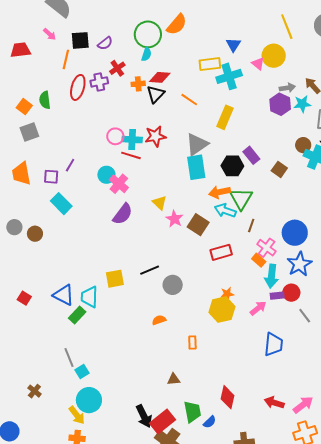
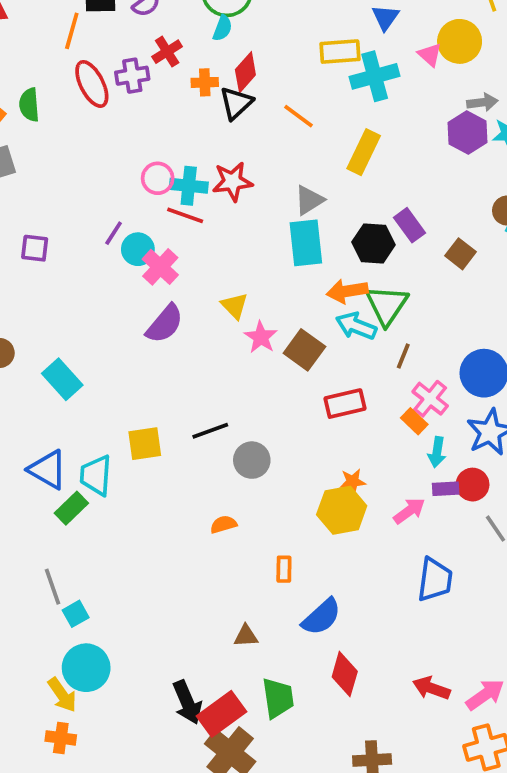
red diamond: (160, 77) -> (245, 72), turned -55
red ellipse: (78, 87) -> (92, 84), turned -45
gray triangle: (197, 144) -> (309, 200), size x0.7
purple line: (70, 165) -> (114, 233), moved
cyan rectangle: (61, 204) -> (62, 379), moved
cyan arrow: (272, 276) -> (437, 452), size x0.7
blue semicircle: (210, 422) -> (321, 617), moved, size x1.6

